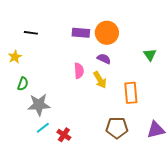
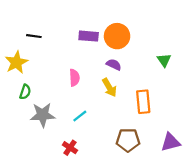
yellow star: (15, 57) -> (16, 62), size x1.5
pink semicircle: (79, 71) -> (74, 78), moved
cyan line: (43, 128) -> (80, 116), moved

